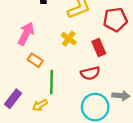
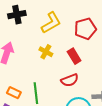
orange rectangle: (35, 60) -> (14, 93), moved

